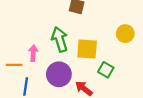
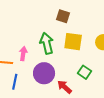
yellow square: (87, 49) -> (73, 42), moved

